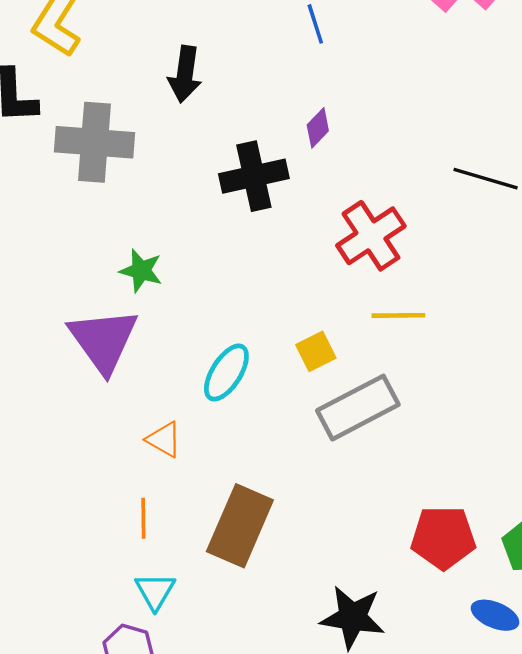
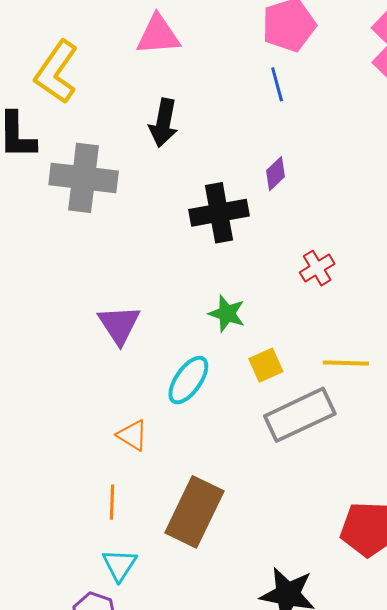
red cross: (371, 236) -> (317, 268), size x0.6
green star: (141, 271) -> (227, 314), moved
yellow line: (398, 315) -> (346, 363), moved
purple triangle: (103, 340) -> (119, 325), moved, size x0.7

